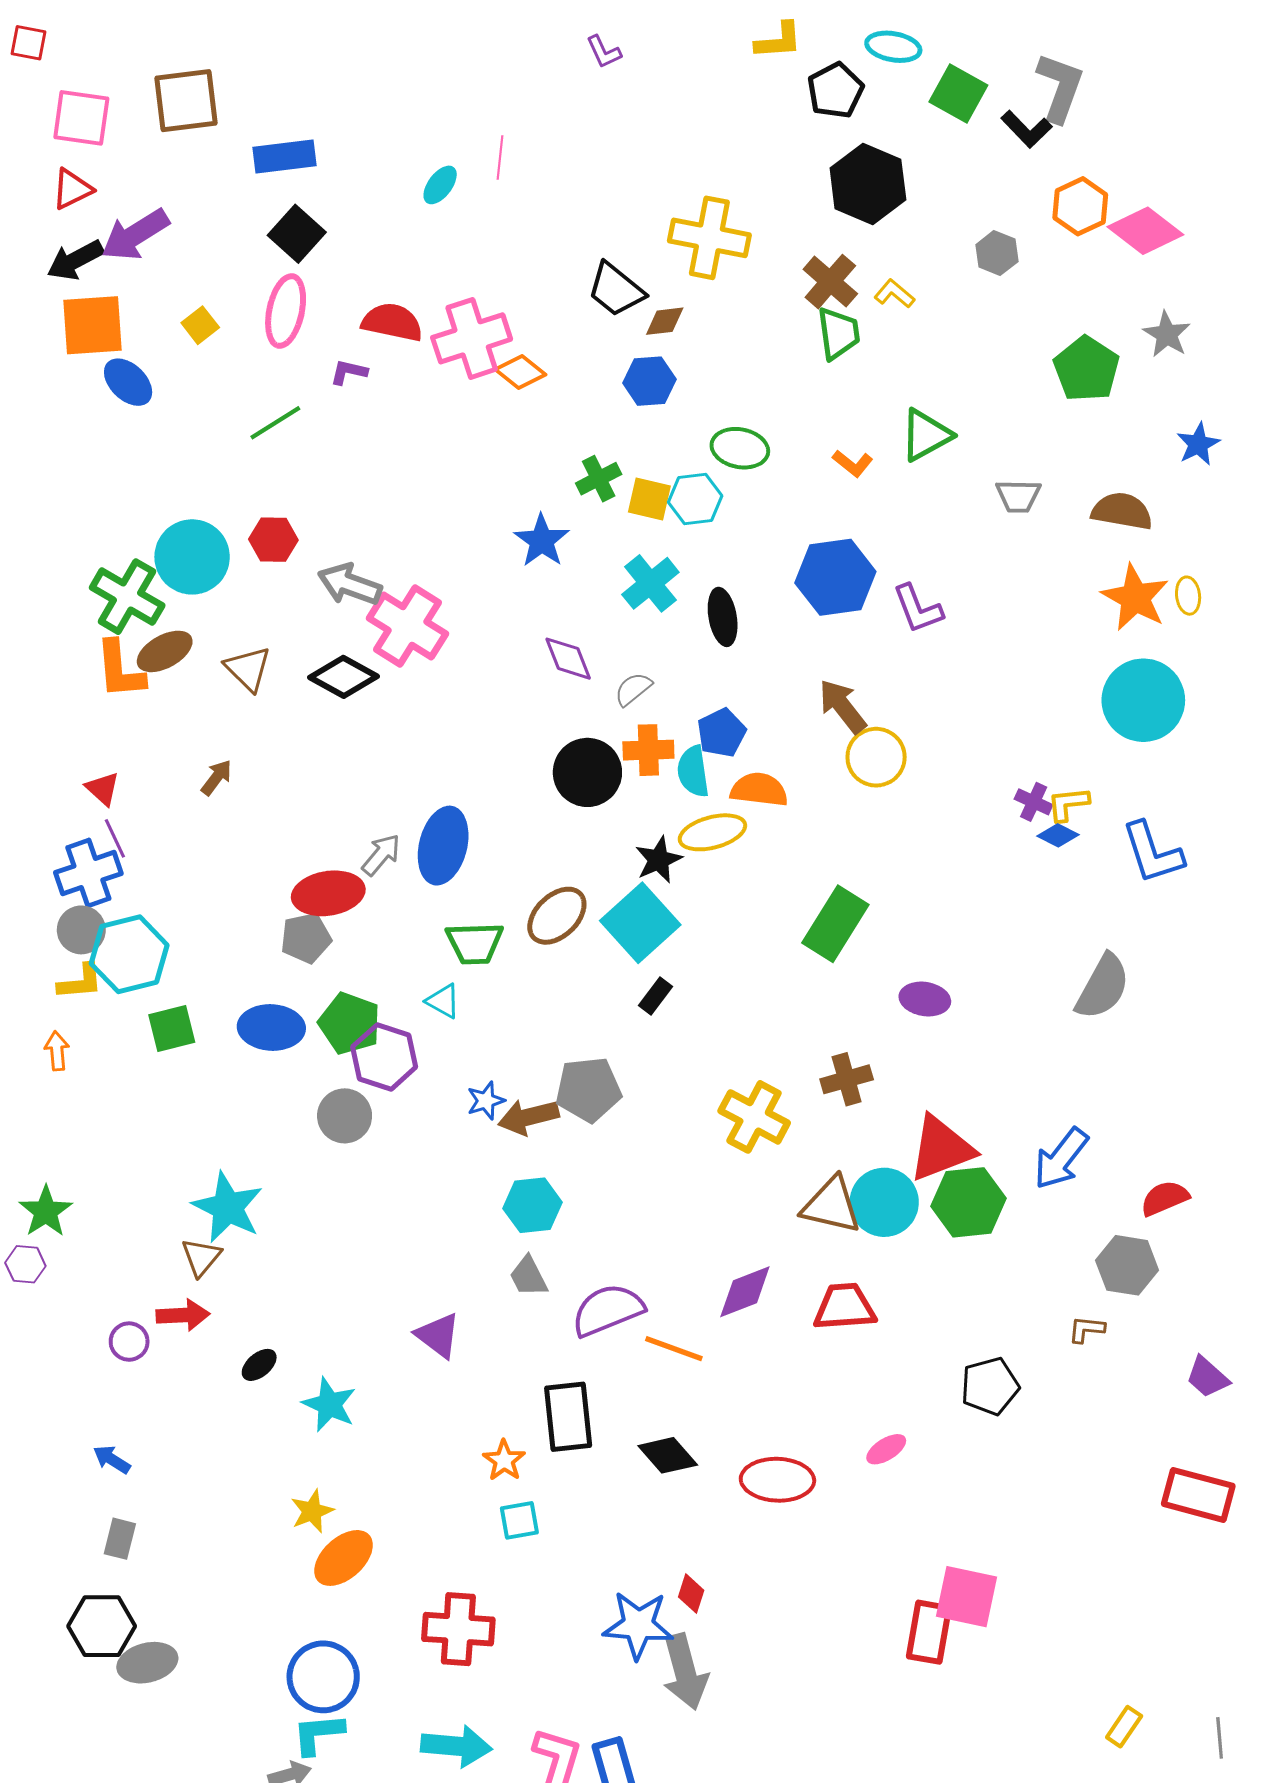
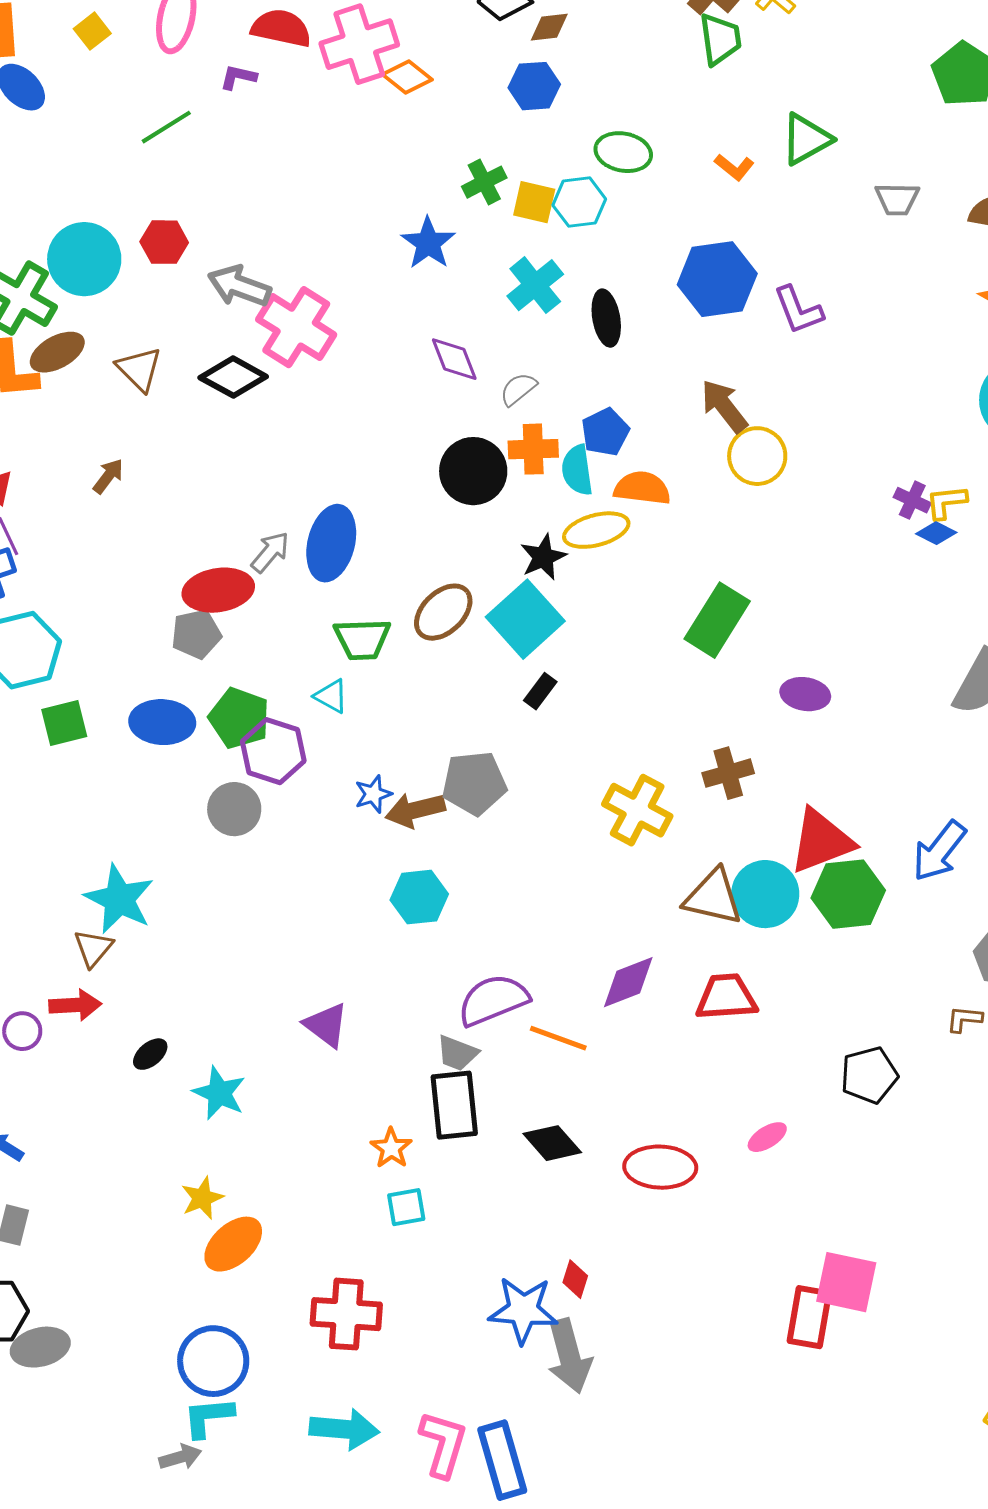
gray trapezoid: (528, 1276) -> (457, 1053), moved, turned -42

